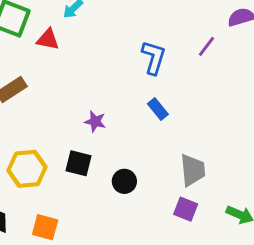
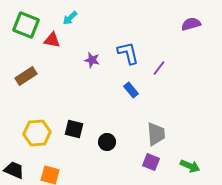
purple line: (206, 46) -> (159, 68), moved
blue L-shape: (154, 57) -> (128, 53), turned -30
purple star: (95, 121) -> (92, 60), moved

